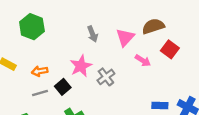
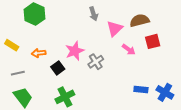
gray arrow: (93, 34) -> (93, 14), moved
red square: (170, 49) -> (153, 41), turned 35
gray line: (40, 93) -> (18, 73), moved

